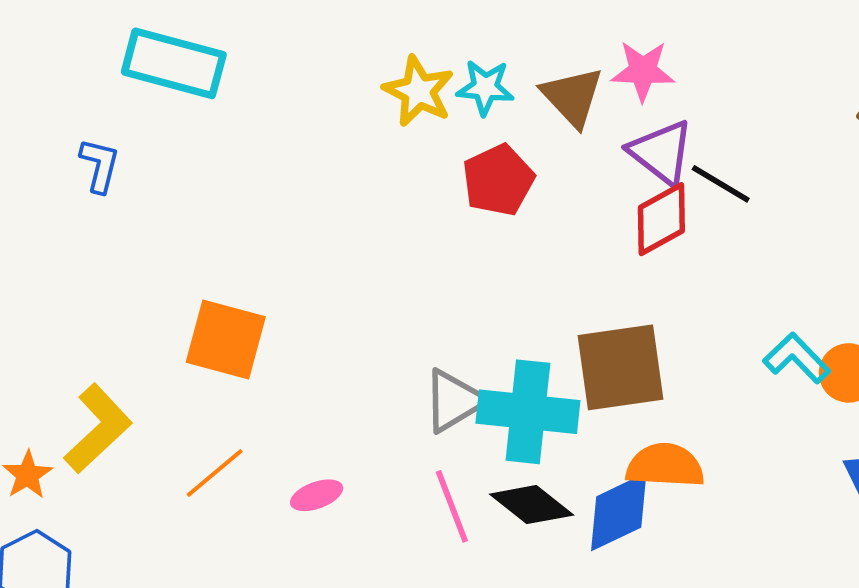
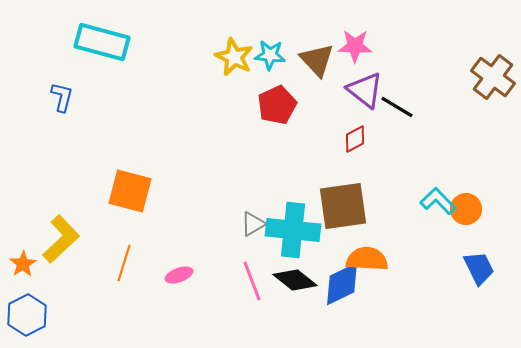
red diamond: (661, 219) -> (355, 139), moved, size x0.7
gray triangle: (454, 401) -> (253, 224), size x0.7
orange line: (215, 473) -> (124, 263), turned -33

